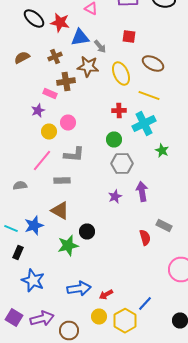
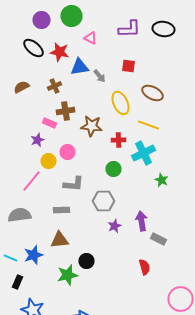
brown star: (88, 66) -> (92, 126), moved
pink line: (42, 160) -> (32, 181), moved
gray hexagon: (122, 164) -> (104, 201), moved
gray semicircle: (20, 186) -> (20, 215), size x1.6
brown triangle: (60, 210) -> (60, 240), turned -36
gray rectangle: (164, 226) -> (158, 239), moved

